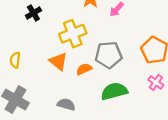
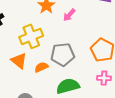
pink cross: (156, 82) -> (104, 78), turned -32

